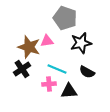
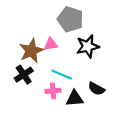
brown star: (29, 47) -> (31, 51), turned 30
black semicircle: (87, 72) -> (96, 89), moved

